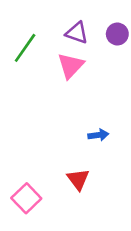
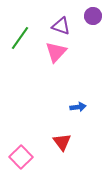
purple circle: (117, 34) -> (93, 16), moved

